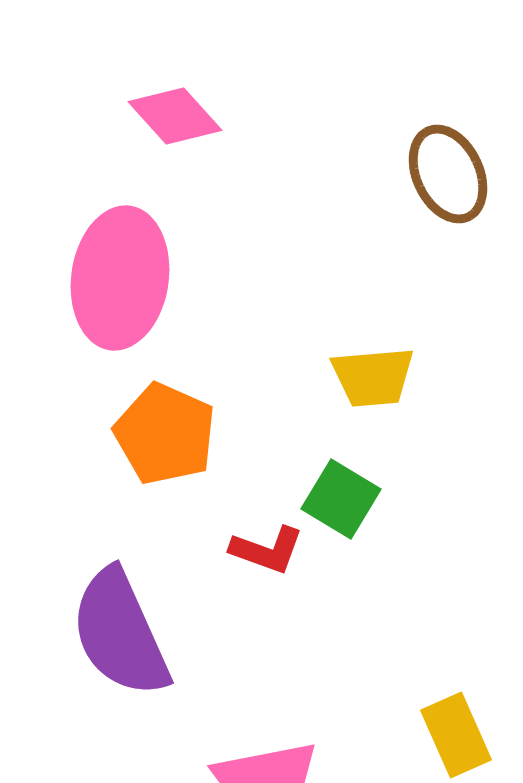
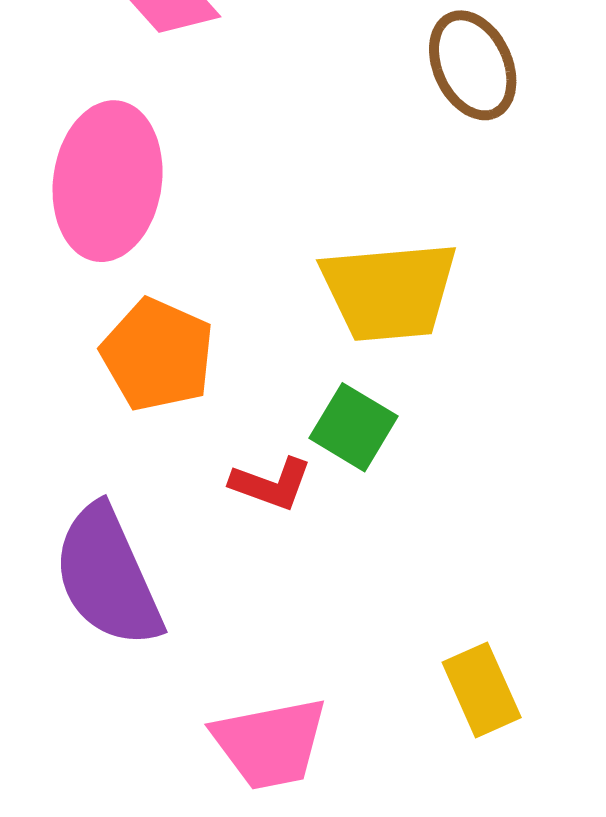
yellow trapezoid: (373, 377) -> (389, 291), size x1.5

